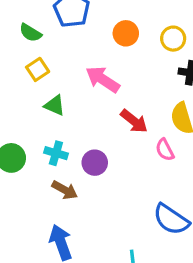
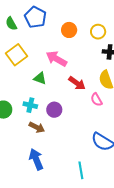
green semicircle: (30, 33) -> (11, 24), moved, turned 32
yellow square: (38, 69) -> (16, 55), size x1.5
green triangle: (55, 105) -> (40, 78), moved

